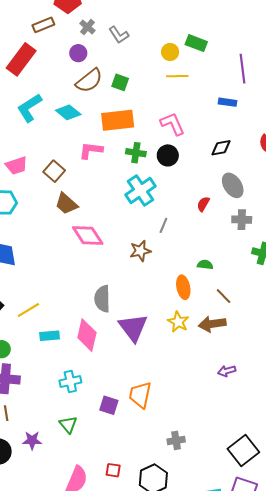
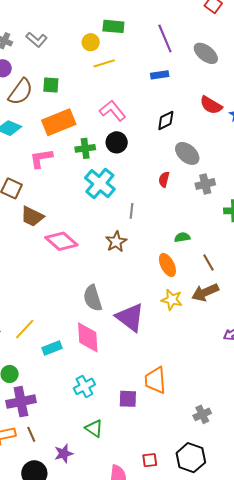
brown line: (224, 296) -> (209, 262), turned 30

